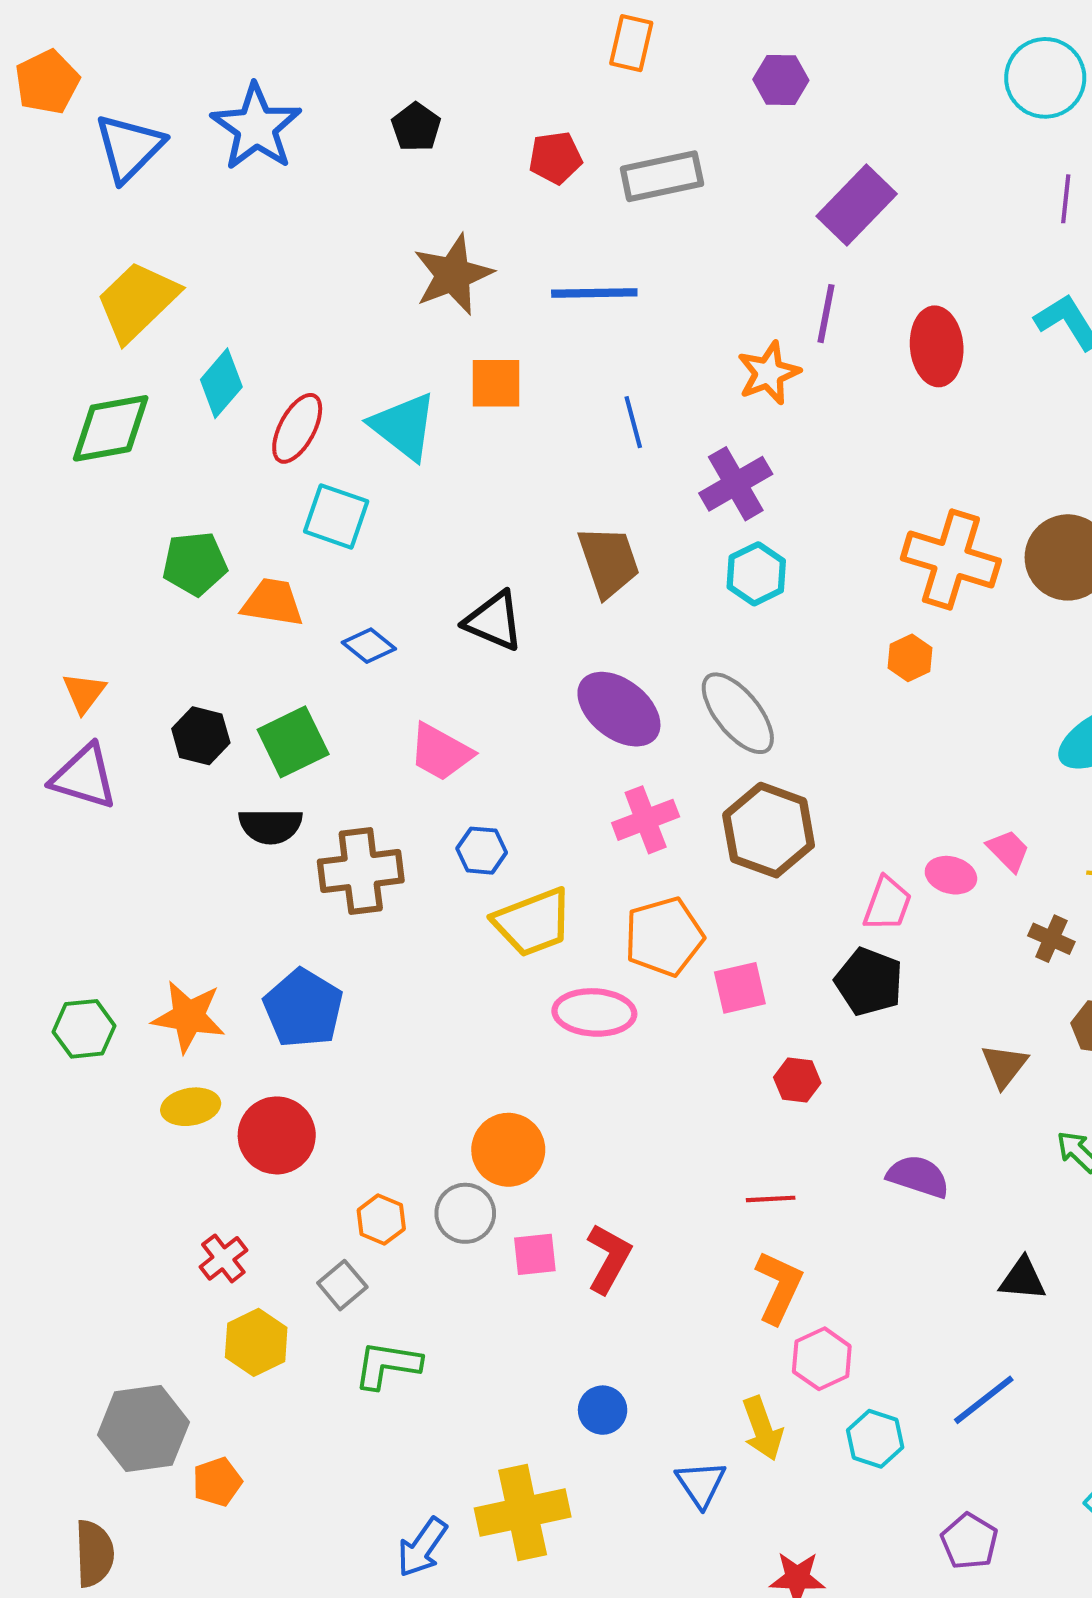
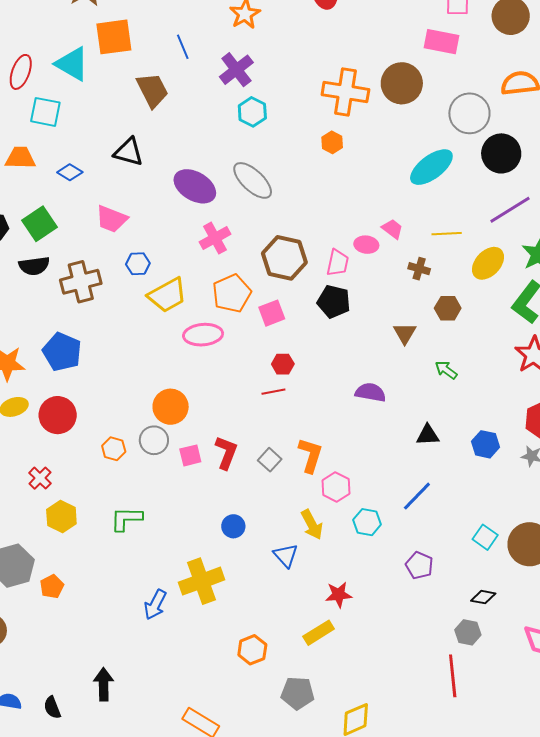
orange square: (496, 383) -> (114, 37), size x1.4
brown trapezoid: (609, 562) -> (152, 90), moved
brown hexagon: (769, 830) -> (284, 258), moved
red hexagon: (797, 1080) -> (283, 364), moved
red line: (771, 1199) -> (273, 392), moved
gray square: (342, 1285) -> (270, 460), moved

